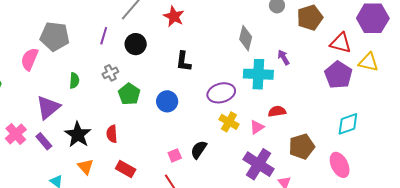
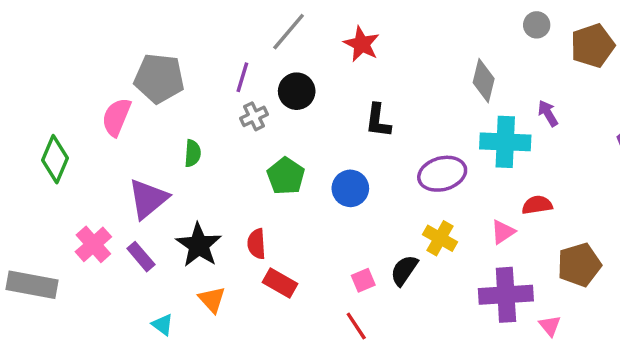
gray cross: (110, 73) -> (254, 116), moved
yellow cross: (229, 122) -> (440, 238), moved
purple cross: (259, 164) -> (506, 295), turned -36
red rectangle: (126, 169) -> (280, 283), moved

